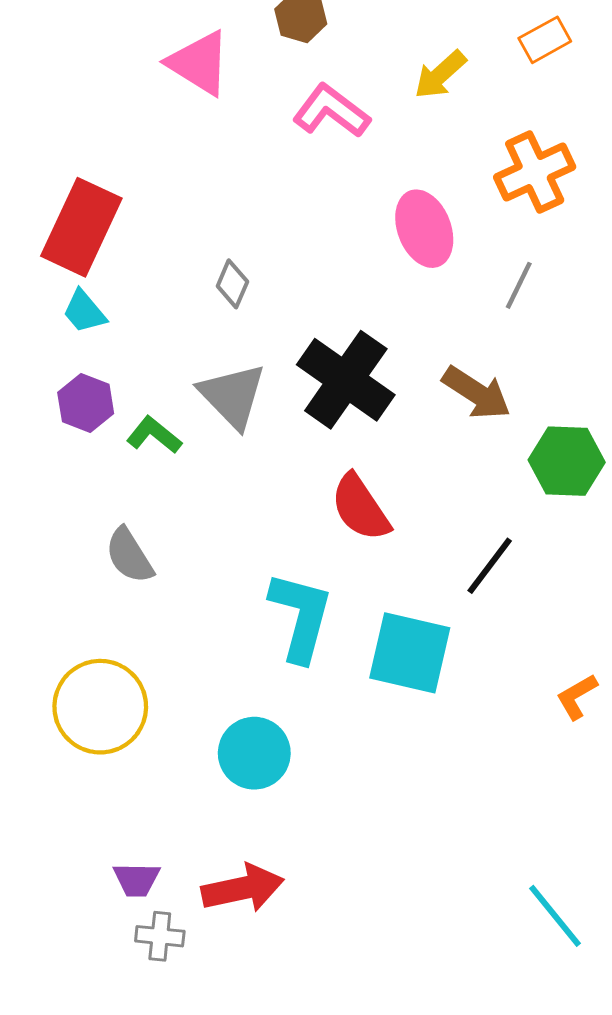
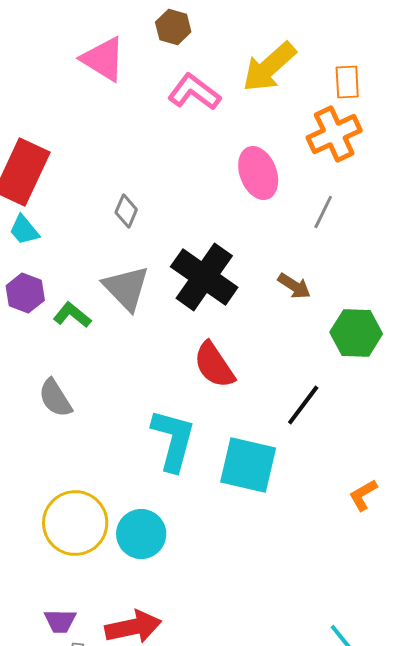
orange rectangle: (545, 40) -> (347, 82), moved, turned -64
yellow arrow: (440, 75) -> (269, 67), size x1.5
brown arrow: (477, 393) -> (294, 286), size x0.7
yellow circle: (100, 707) -> (75, 523), moved

